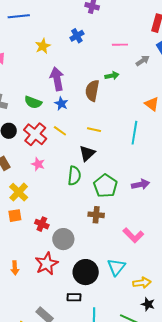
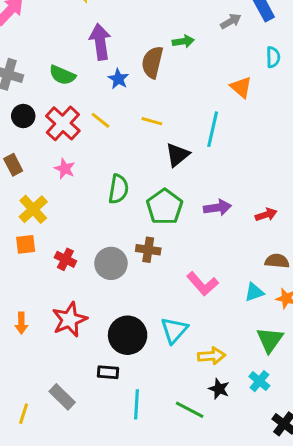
blue star: (61, 104) -> (118, 79), moved
black triangle: (87, 153) -> (177, 155), moved
gray circle: (63, 239) -> (111, 263), moved

